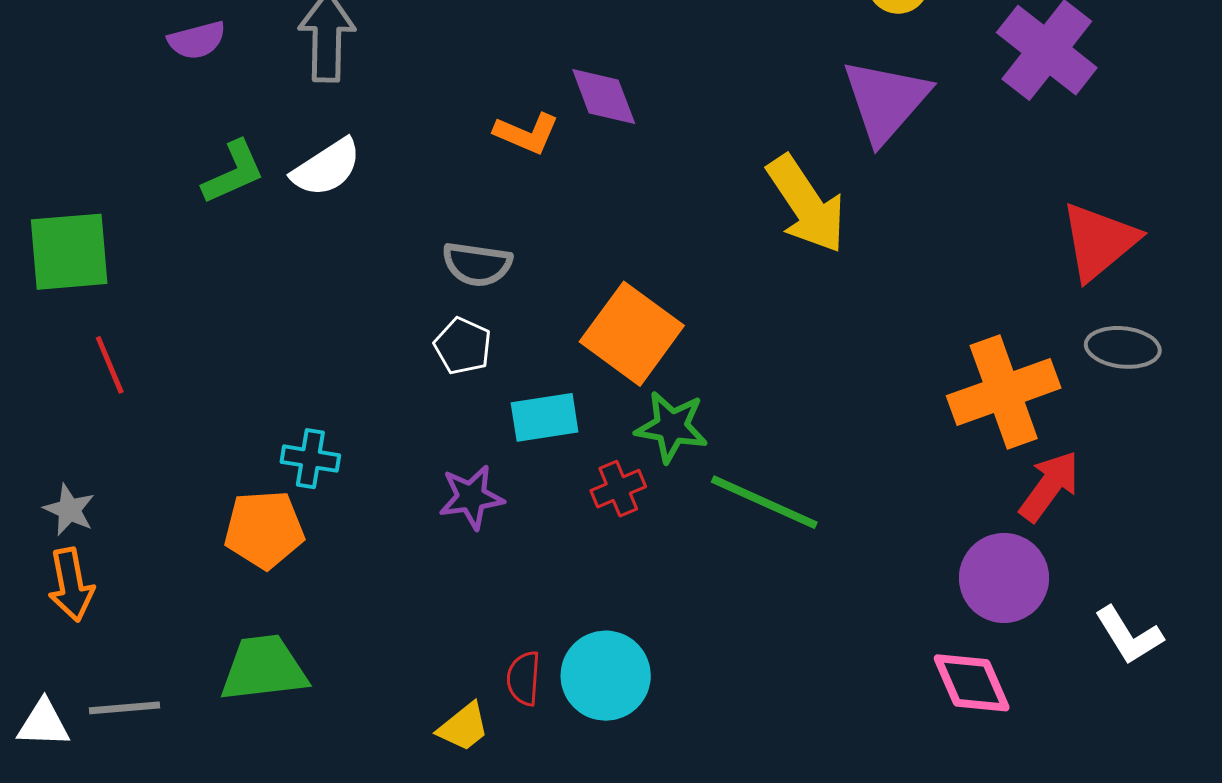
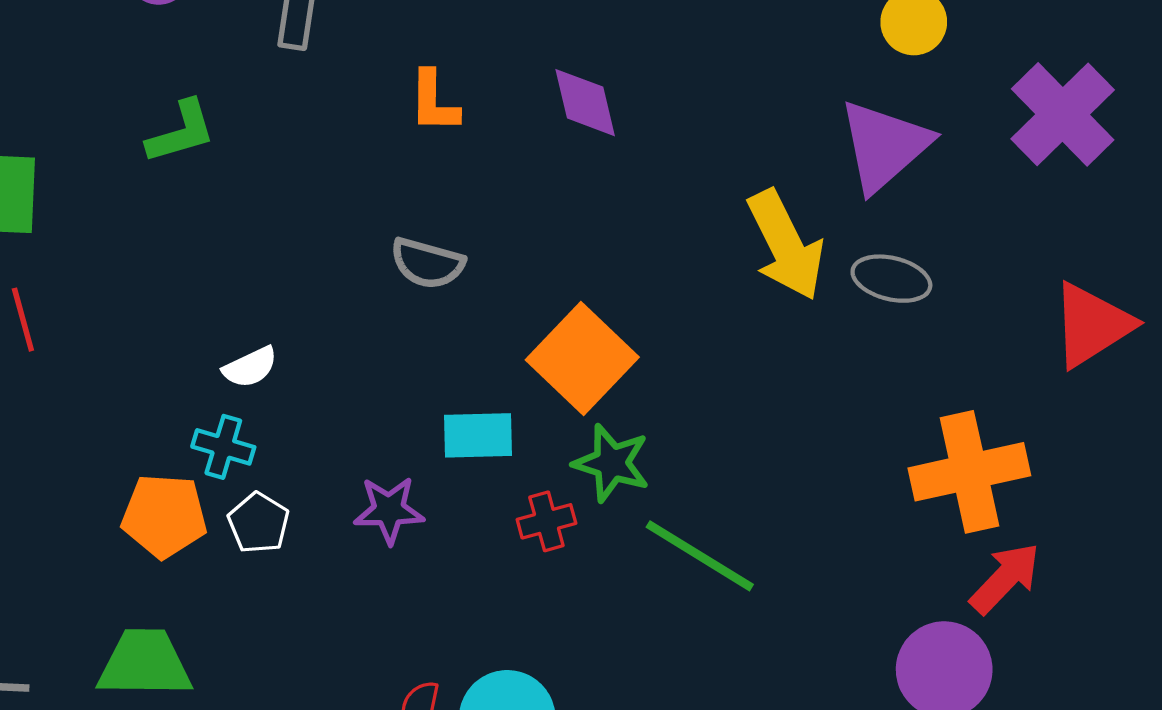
orange L-shape: (527, 133) -> (434, 102), moved, turned 60
white semicircle: (326, 168) -> (250, 367), moved, size x0.7
white pentagon: (463, 346) -> (259, 523), moved
gray ellipse: (1123, 347) -> (891, 279), moved

